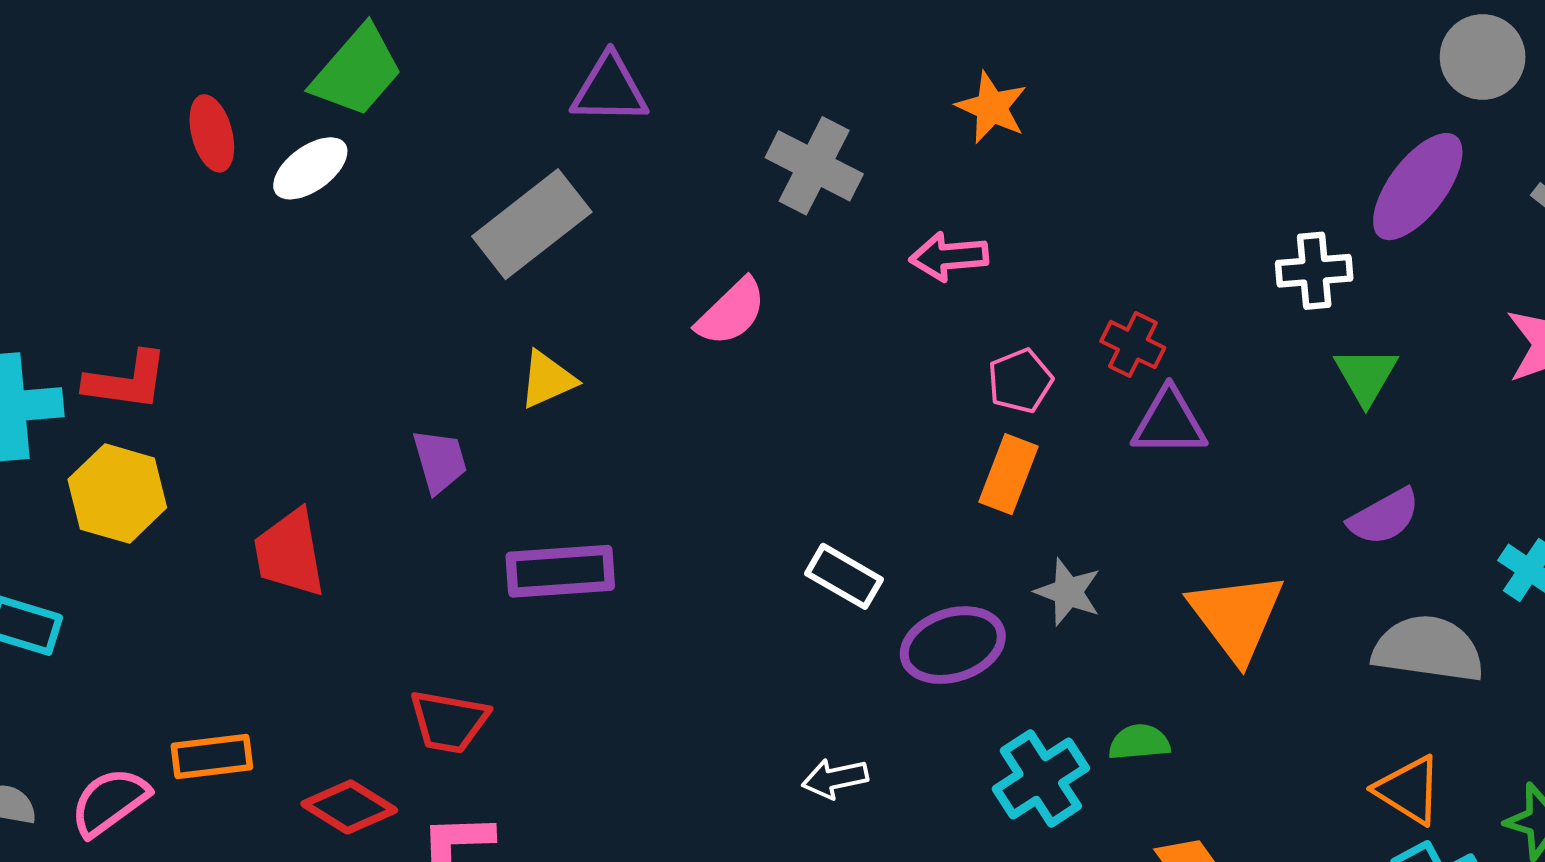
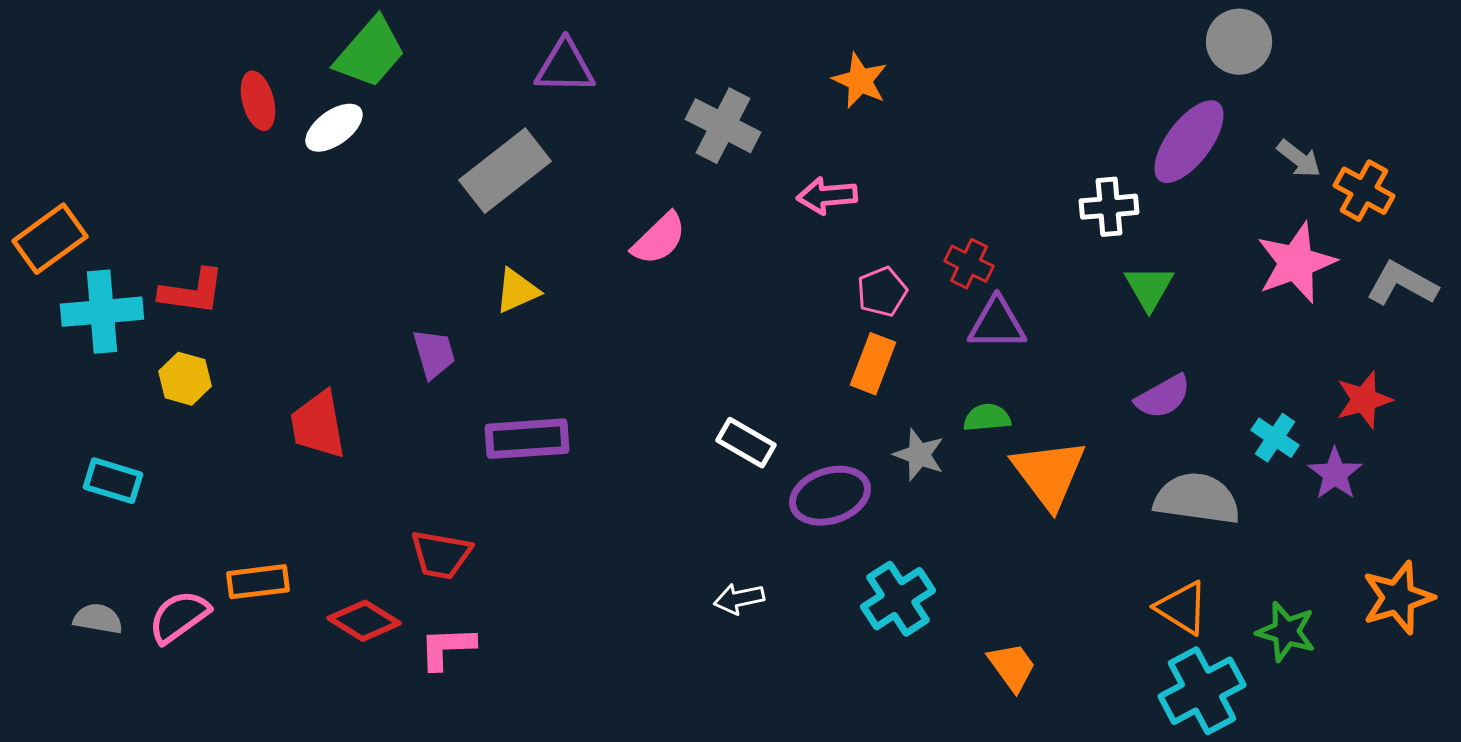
yellow hexagon: (117, 494) -> (185, 379), size x0.7
green semicircle: (1139, 742) -> (987, 418), moved

